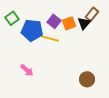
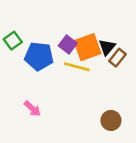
brown rectangle: (92, 14) -> (118, 58), moved
orange square: (69, 23) -> (87, 47), size x1.5
yellow line: (49, 38) -> (77, 67), moved

